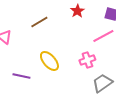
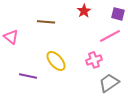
brown line: (39, 22) -> (46, 22), turned 36

